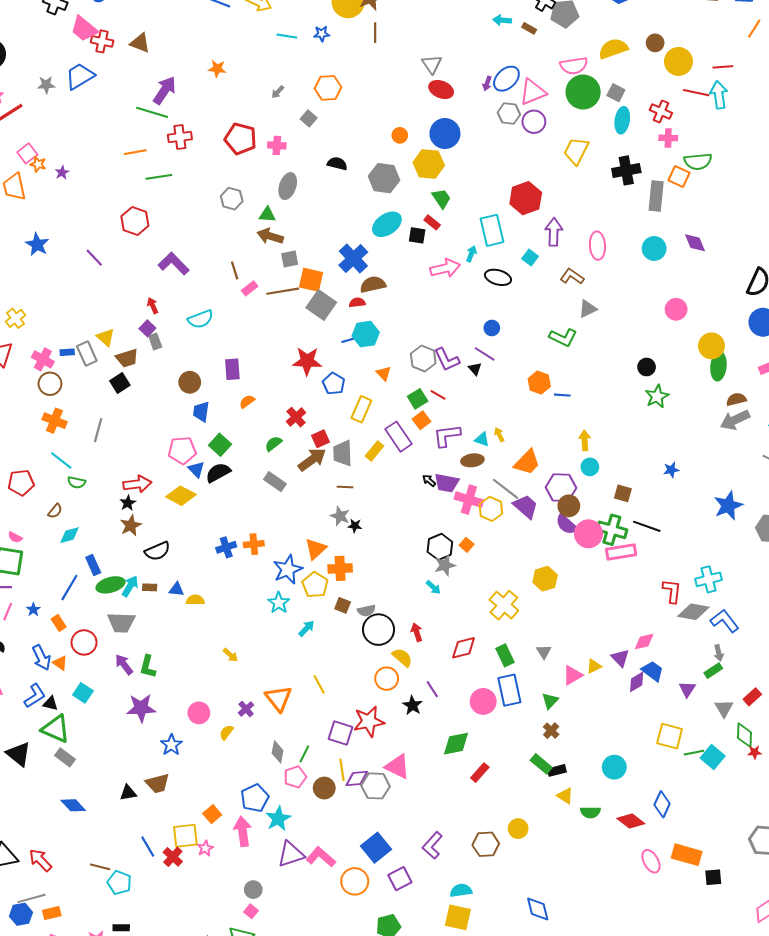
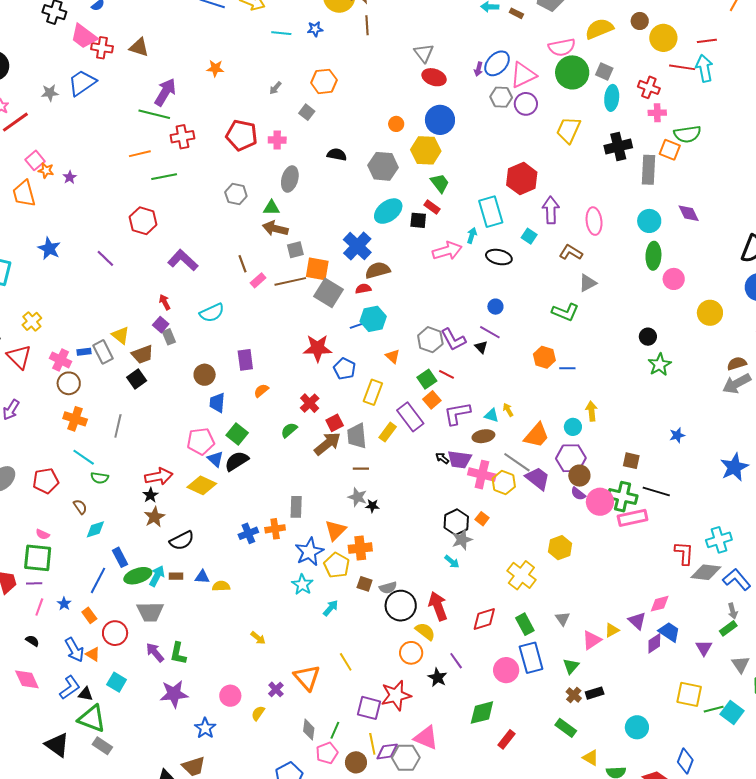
green ellipse: (718, 366) -> (653, 256), moved
cyan circle: (590, 467) -> (573, 427), moved
gray rectangle: (275, 482) -> (296, 507), moved, turned 60
brown semicircle: (55, 511) -> (80, 507), turned -70
purple semicircle: (567, 524) -> (578, 494), size x0.7
red arrow: (417, 632) -> (438, 606), size x1.6
black rectangle: (557, 770) -> (595, 693), moved

